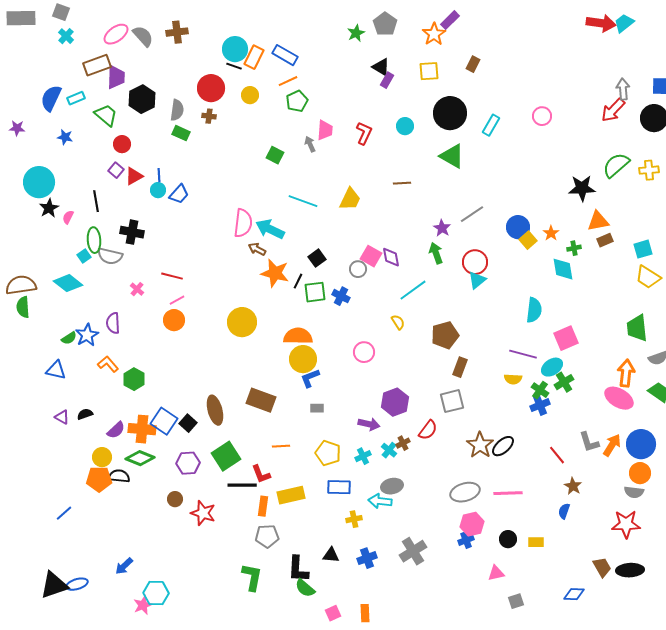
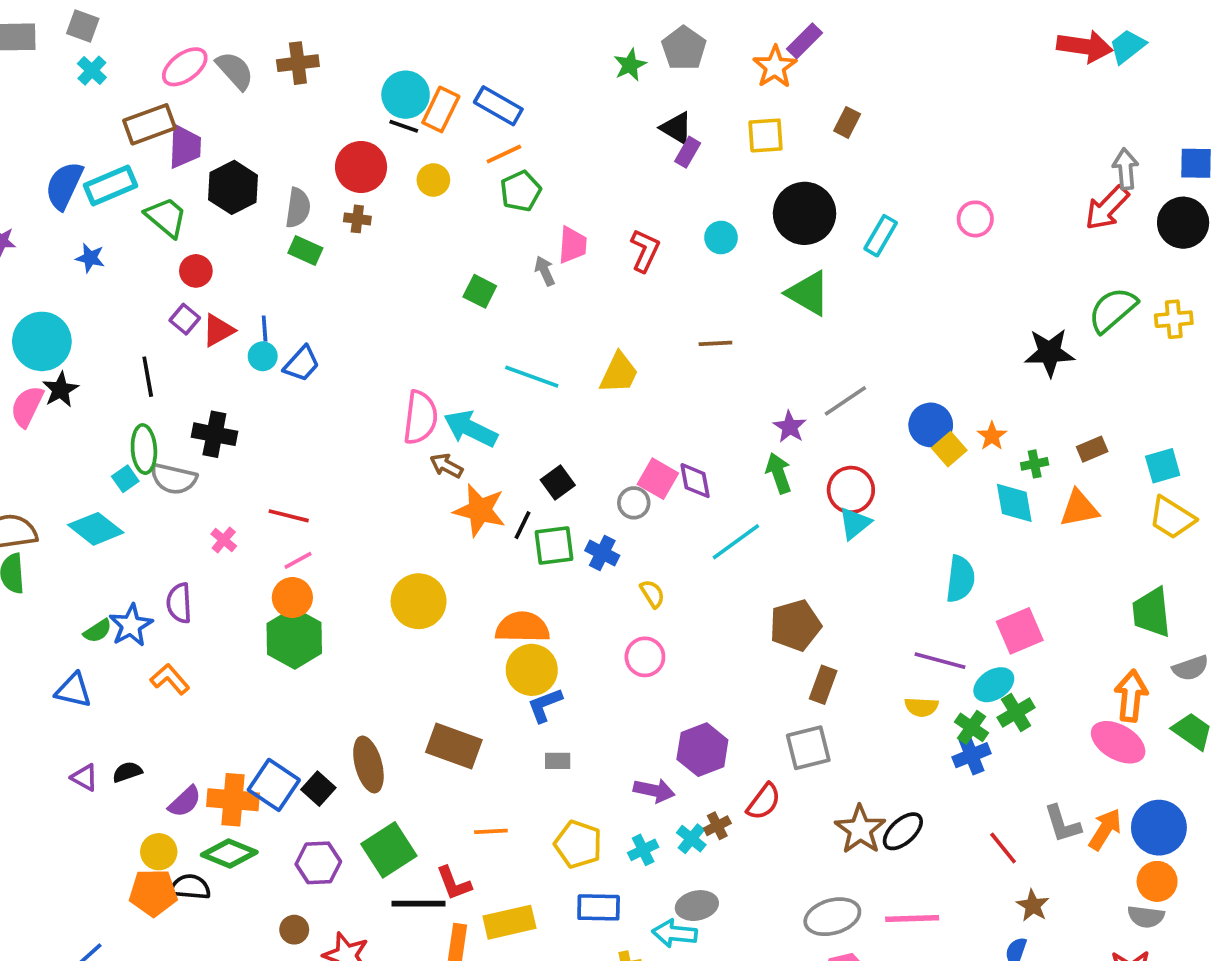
cyan rectangle: (76, 98) -> (111, 186), size x1.5
pink semicircle: (68, 217) -> (27, 406), moved, size x1.6
orange triangle: (598, 221) -> (1079, 508), moved
yellow semicircle: (398, 322) -> (652, 594), moved
green hexagon: (134, 379) -> (294, 638), moved, size x1.4

